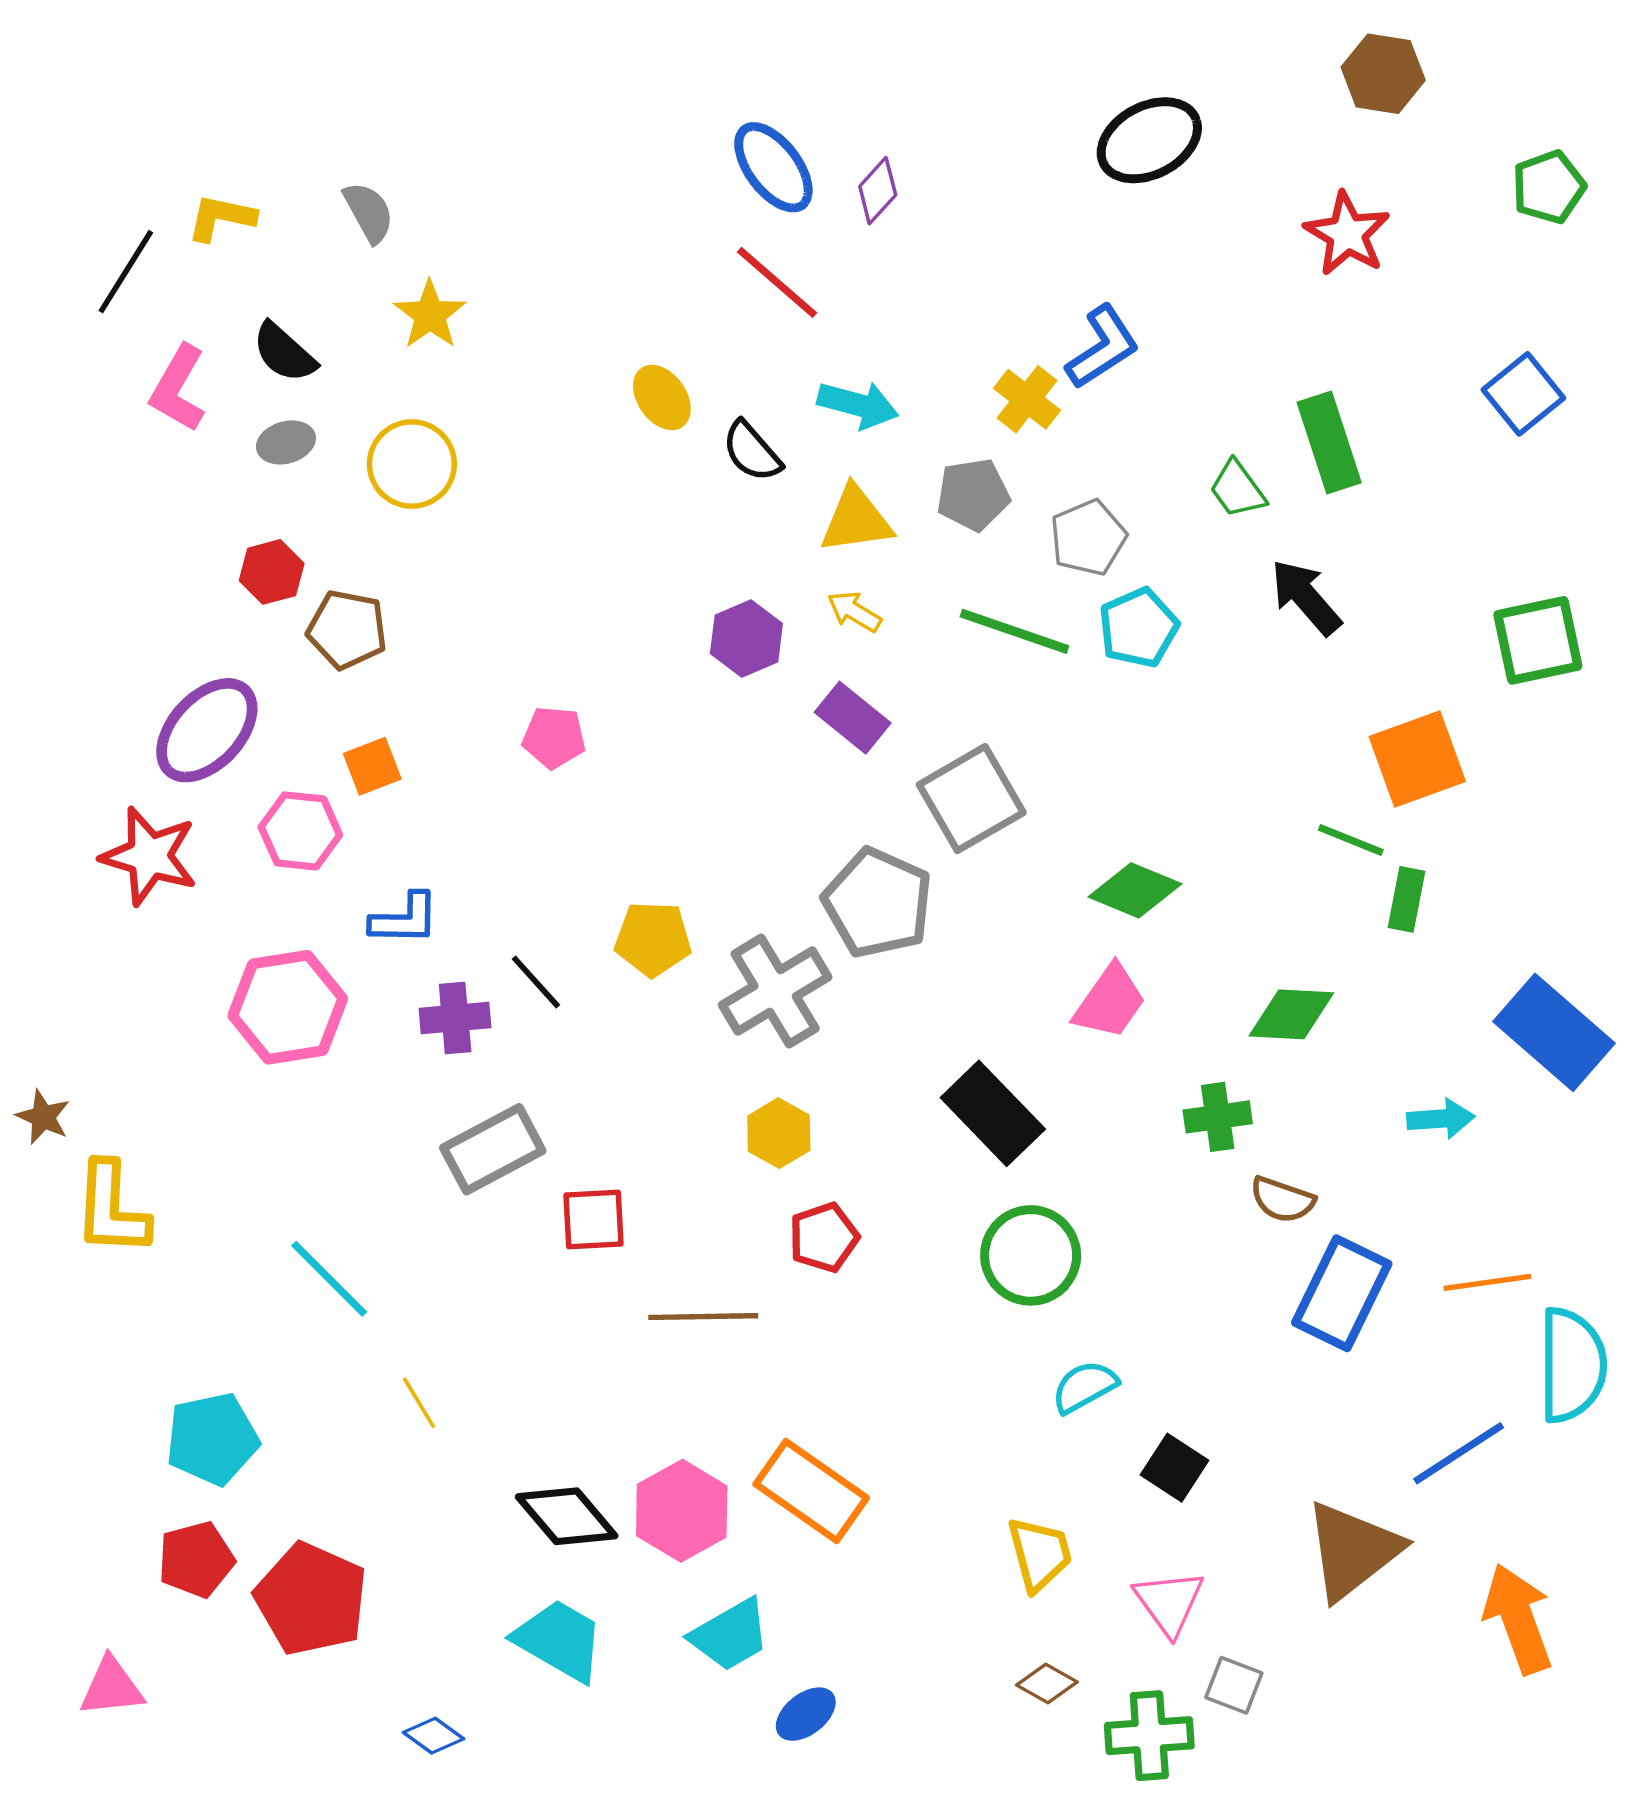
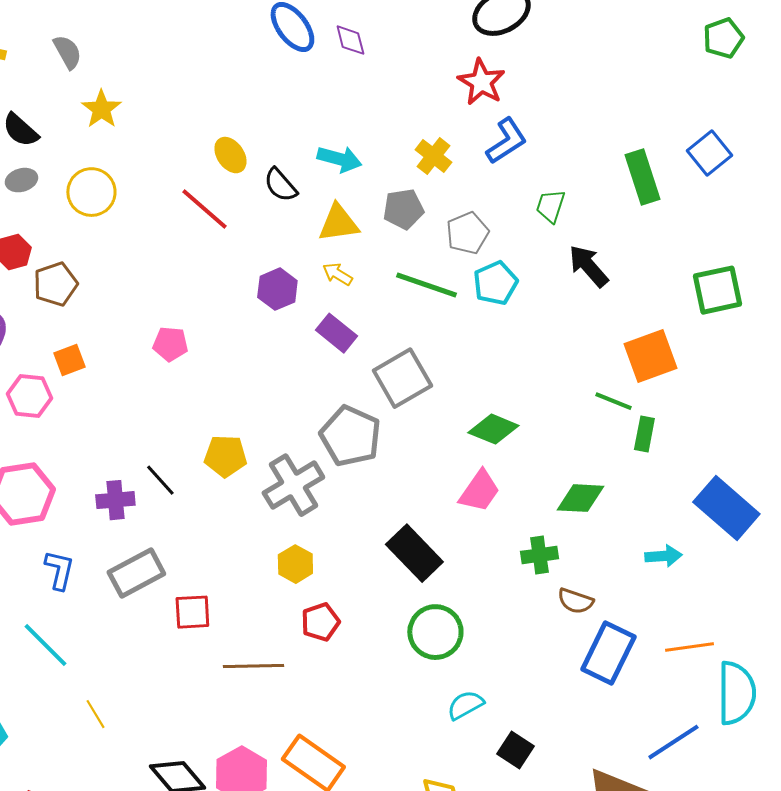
purple diamond: (878, 191) -> (350, 40), turned -57
red star: (1347, 234) -> (481, 82), moved
red line: (777, 282) -> (204, 209), moved
blue L-shape: (1103, 347) -> (506, 141), moved
green rectangle: (1329, 442) -> (642, 177), moved
green trapezoid: (1237, 489) -> (550, 206), turned 54
brown pentagon: (347, 630) -> (55, 284), turned -30
blue L-shape: (405, 919) -> (59, 570), moved, turned -78

